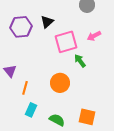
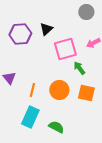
orange line: (25, 88) -> (32, 90), moved
cyan rectangle: (31, 110) -> (30, 117), size x1.5
orange square: (87, 117) -> (86, 93), moved

